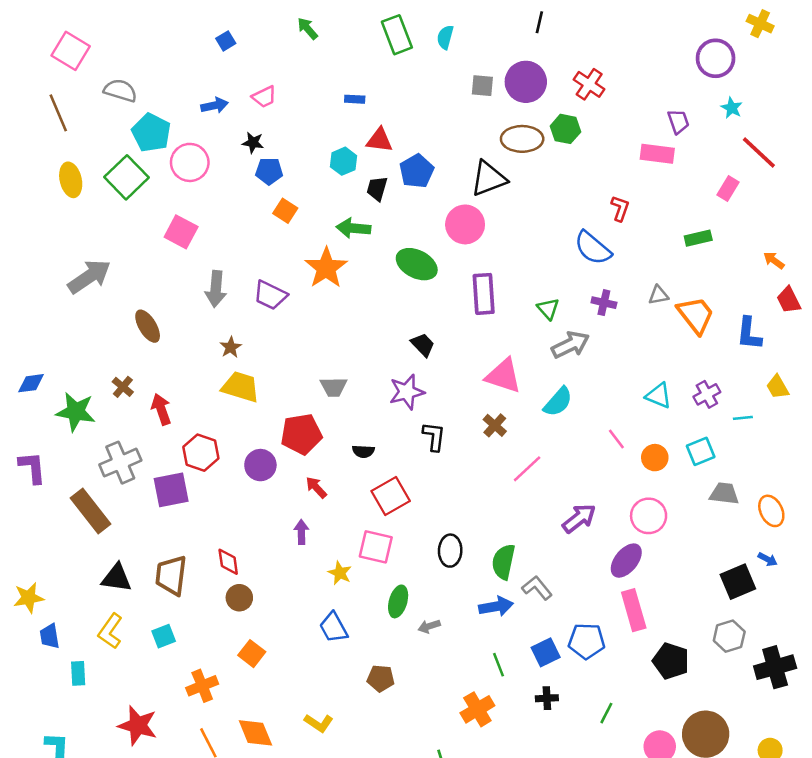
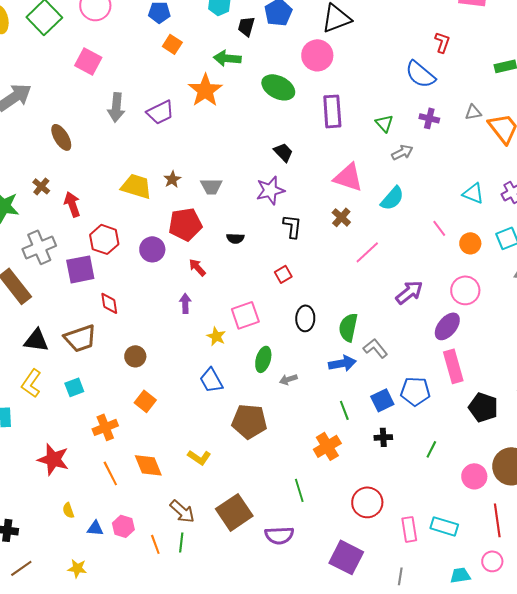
purple trapezoid: (270, 295) -> (160, 112), turned -52
gray arrow: (570, 345) -> (402, 152), size x0.7
brown star: (231, 347) -> (172, 179), moved
red square: (391, 496) -> (283, 274), moved, size x0.6
pink square: (376, 547) -> (245, 315), turned -32
red diamond: (228, 562) -> (109, 303), moved
brown trapezoid: (171, 575) -> (80, 338), turned -116
brown pentagon: (381, 678) -> (249, 421), size x1.6

